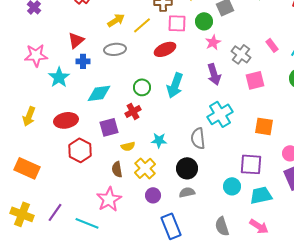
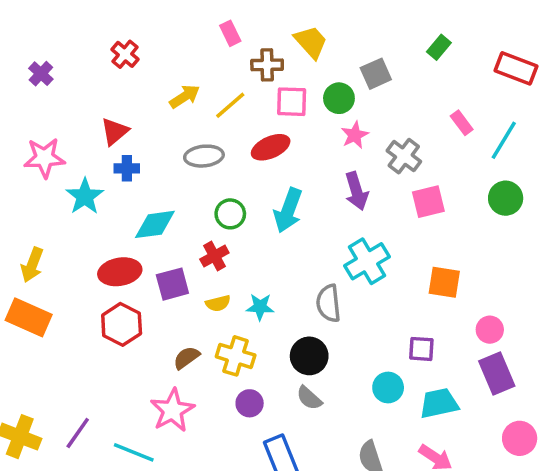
pink rectangle: (272, 45) -> (462, 123), moved
gray ellipse: (115, 49) -> (204, 156), moved
red ellipse: (66, 120) -> (120, 272), moved
yellow semicircle: (128, 146) -> (218, 303), moved
purple square: (251, 164) -> (421, 349), size x0.7
orange rectangle: (27, 168) -> (29, 317), moved
yellow cross: (145, 168) -> (236, 356), turned -30
brown semicircle: (117, 169) -> (186, 358), turned 63
gray semicircle: (187, 192) -> (309, 398), turned -126

